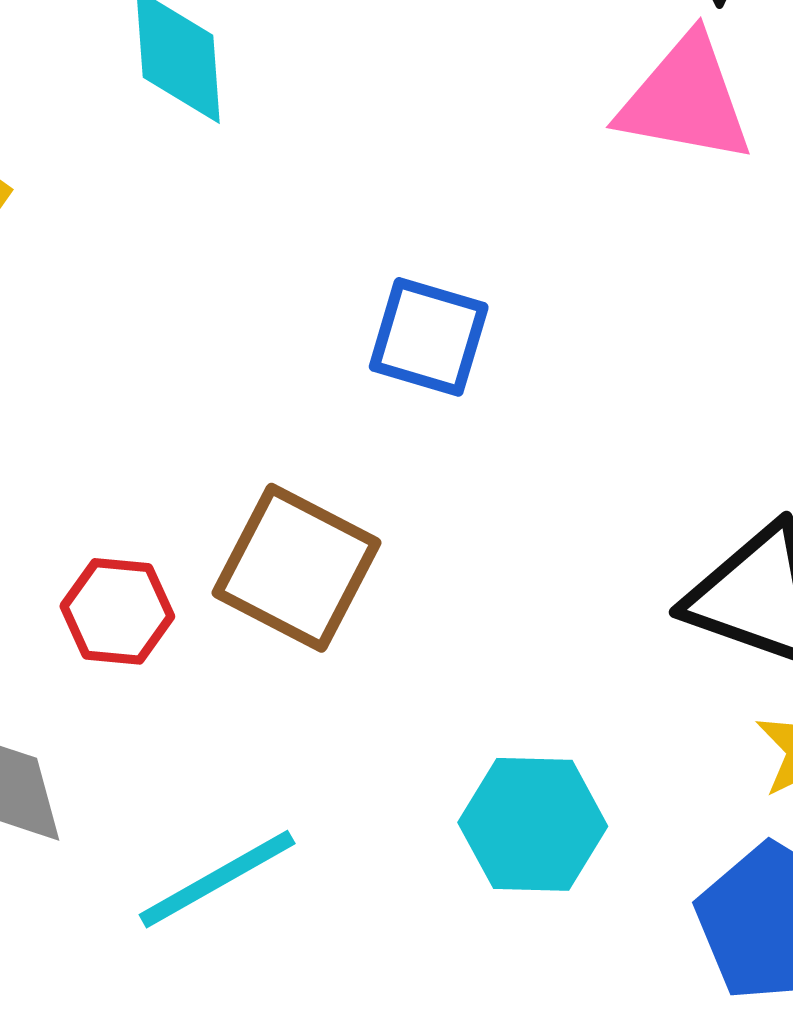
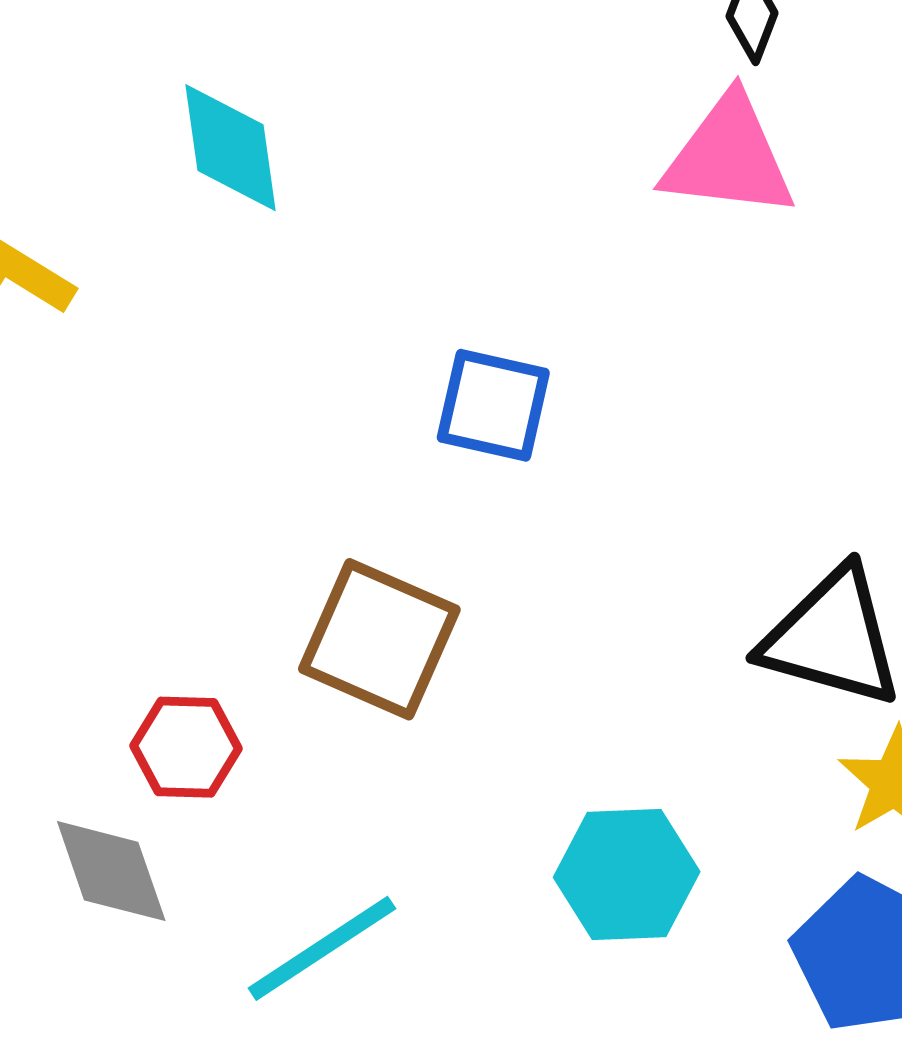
red hexagon: (117, 611) -> (186, 747), moved

